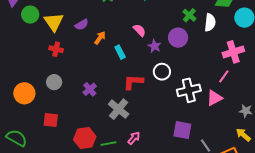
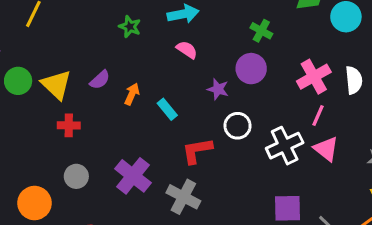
white semicircle: (210, 23) -> (354, 80), moved
pink semicircle: (139, 30) -> (187, 50), moved
pink cross: (233, 52) -> (314, 77), moved
pink line: (224, 76) -> (318, 115), moved
purple cross: (90, 89) -> (133, 176), size x1.6
pink triangle: (214, 98) -> (326, 149), turned -42

